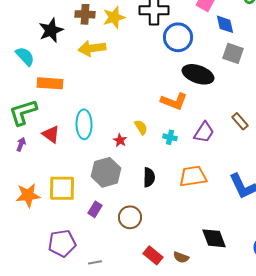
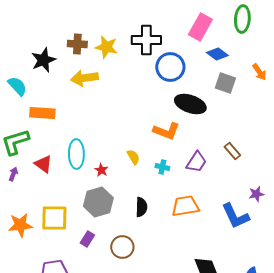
yellow star: (114, 17) -> (106, 47), turned 30
blue diamond: (225, 24) -> (217, 54), turned -40
red star: (120, 140) -> (101, 170), moved

